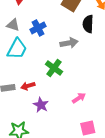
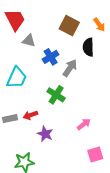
gray triangle: (13, 25) -> (29, 41), moved
blue cross: (38, 28) -> (51, 57), moved
gray arrow: (69, 43) -> (70, 68), turned -42

